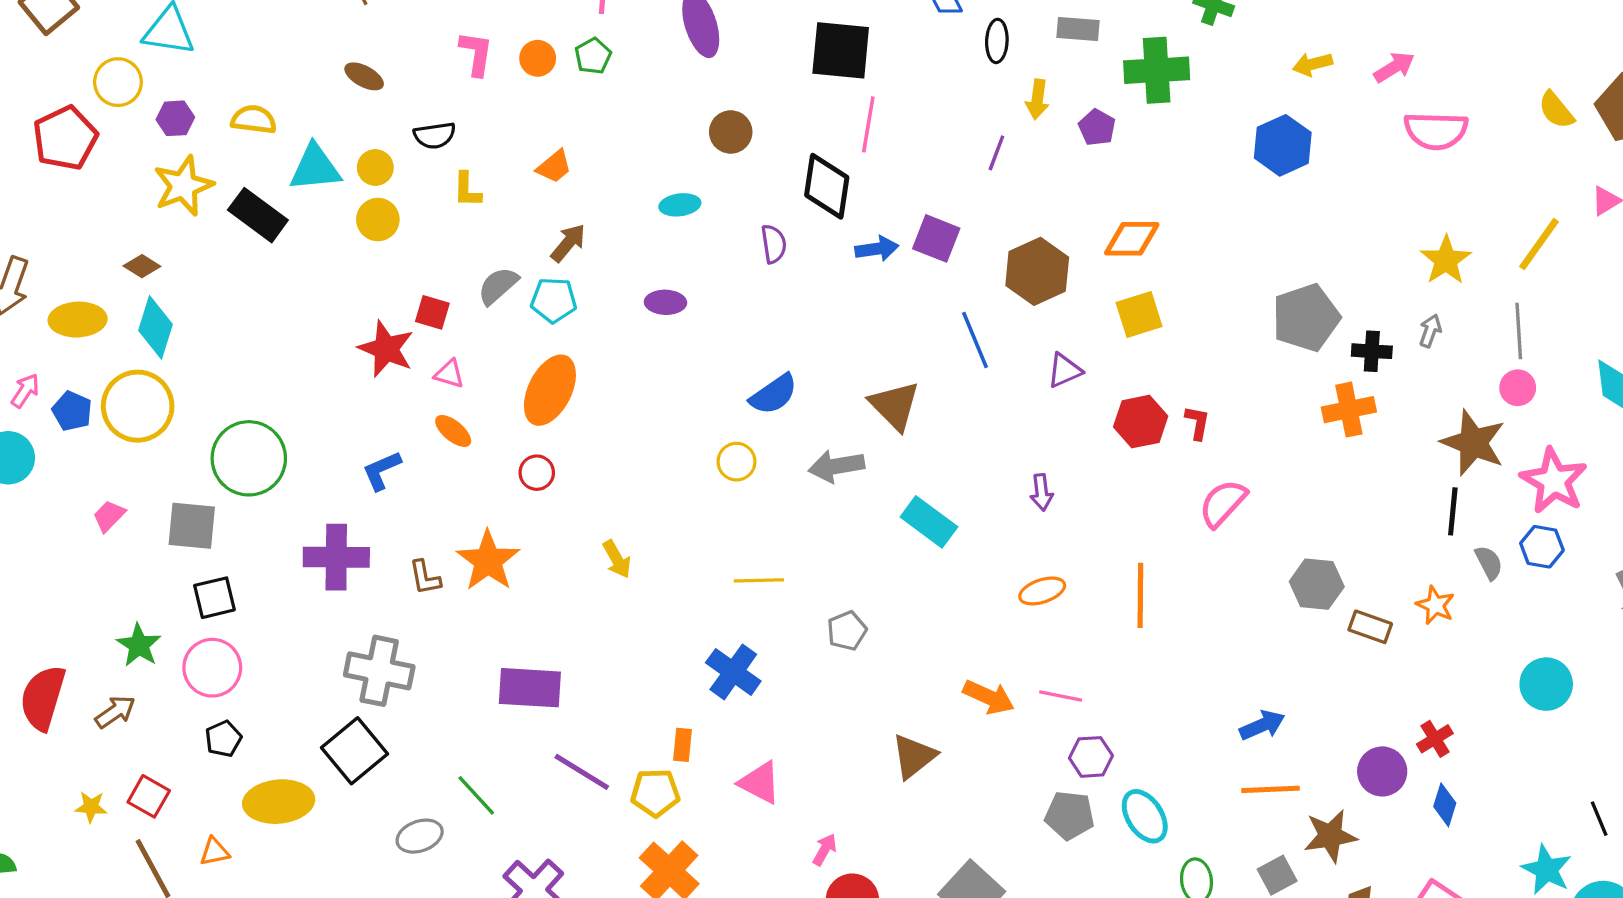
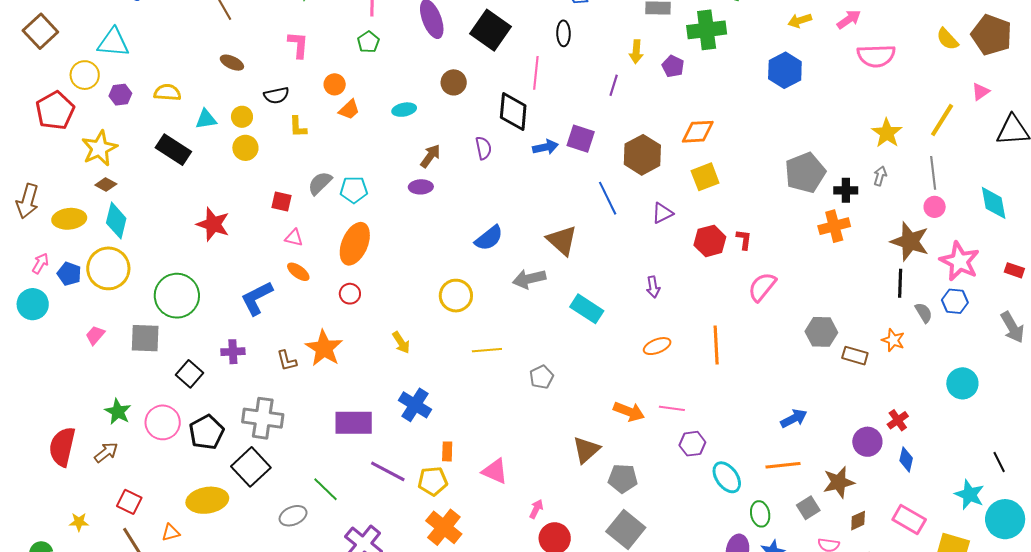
black ellipse: (997, 41) -> (564, 33), moved
black square: (841, 50) -> (491, 30), moved, turned 33
orange circle: (538, 58) -> (335, 84), moved
cyan triangle: (315, 168) -> (206, 119), size x0.7
yellow star: (183, 186) -> (99, 148), moved
cyan ellipse: (680, 205) -> (404, 110), moved
brown arrow: (568, 243) -> (430, 156), moved
red star: (386, 349) -> (213, 224), moved
yellow circle: (736, 462) -> (456, 296), moved, size x1.4
blue L-shape: (382, 470) -> (257, 298), size x1.4
purple cross: (336, 557) -> (233, 352), size x0.6
black square: (214, 598) -> (190, 374), moved, turned -32
blue cross: (733, 672) -> (415, 405), moved
black pentagon: (223, 739) -> (206, 432), moved, size x1.6
orange line: (1271, 789) -> (783, 465), moved
yellow star: (91, 807) -> (79, 522), moved
gray pentagon: (1070, 815) -> (623, 478), moved

